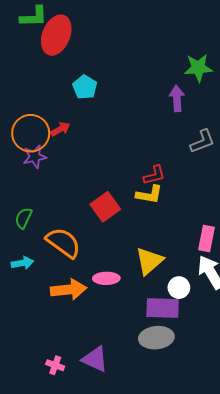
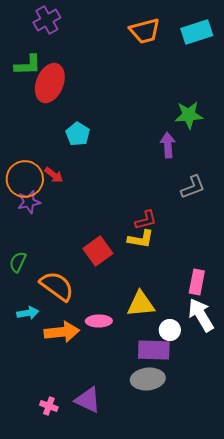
red arrow: (60, 129) -> (54, 175), turned 66
yellow triangle: (149, 261) -> (141, 304), turned 36
cyan arrow: (22, 263) -> (28, 313), moved

